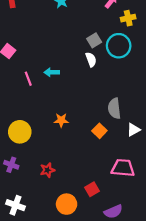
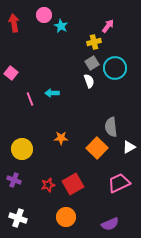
yellow cross: (128, 18) -> (94, 42), moved
orange square: (99, 131) -> (97, 148), size x1.5
pink trapezoid: (123, 168) -> (119, 183), turned -30
red square: (92, 189) -> (73, 184), moved, size x1.5

